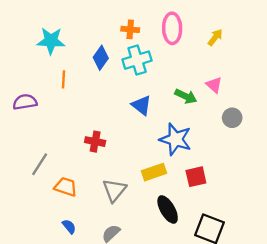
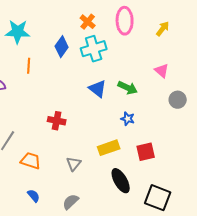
orange cross: (130, 29) -> (88, 22), turned 35
green arrow: (186, 96) -> (128, 88), moved
blue star: (176, 139) -> (128, 119), size x0.5
gray triangle: (114, 190) -> (74, 164), size x0.7

